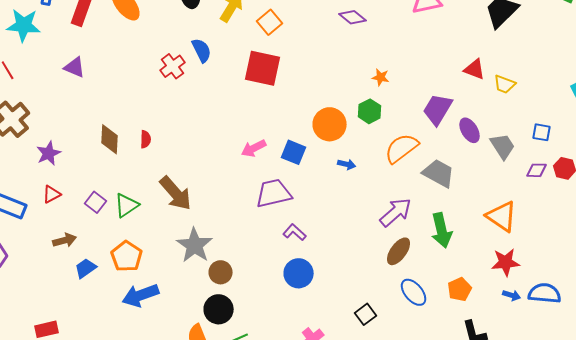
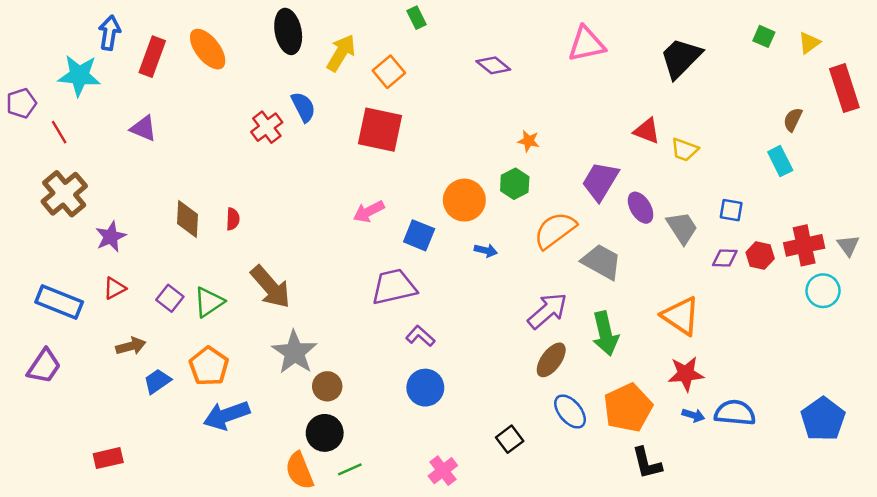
pink arrow: (254, 148) -> (369, 211), moved
orange pentagon: (460, 289) -> (628, 408), size x1.6

